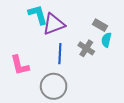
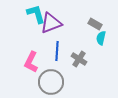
gray cross: (86, 48) -> (79, 59), moved
pink L-shape: (20, 65) -> (31, 62), moved, turned 40

